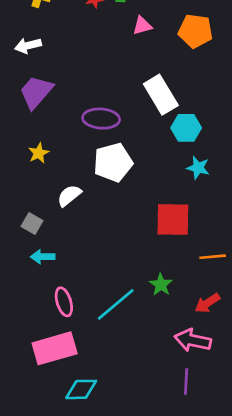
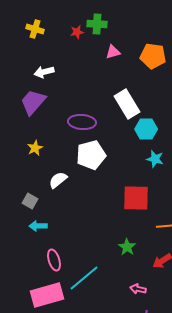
white arrow: (28, 46) -> (44, 72), moved
cyan line: (116, 304) -> (84, 278), moved
pink arrow: (193, 340) -> (138, 289), moved, size x0.6

